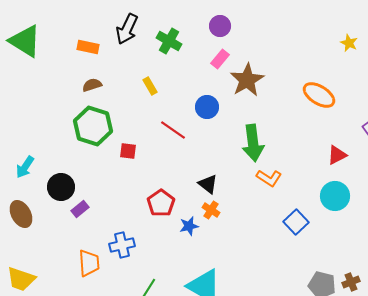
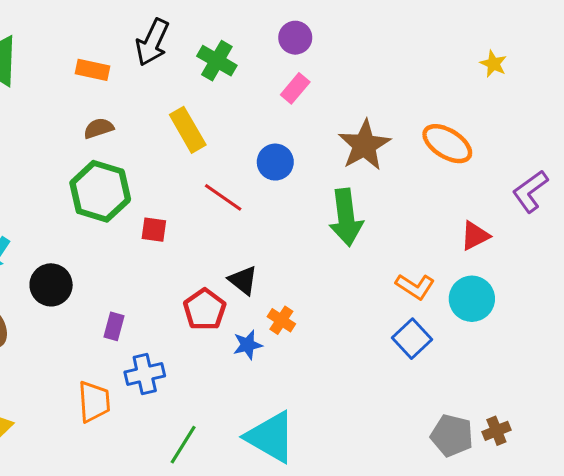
brown star: (247, 80) -> (364, 145), moved
yellow rectangle: (150, 86) -> (188, 130), size x1.6
orange L-shape: (269, 178) -> (415, 286), moved
black triangle: (208, 184) -> (243, 280), moved
purple rectangle: (80, 209) -> (114, 326), moved, turned -36

